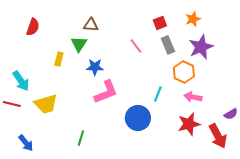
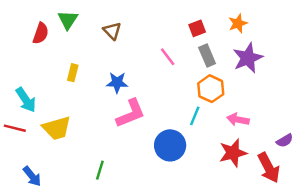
brown triangle: (91, 25) -> (112, 31), turned 42
green triangle: (79, 44) -> (68, 20), moved
orange hexagon: (184, 72) -> (211, 89), moved

